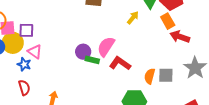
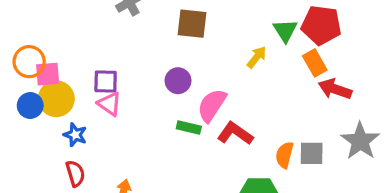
purple square: (26, 30) -> (106, 82), moved
pink triangle: (35, 52) -> (109, 104), moved
purple circle: (83, 52) -> (178, 81), moved

